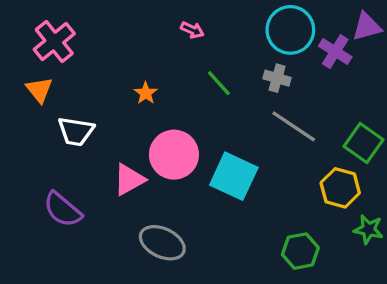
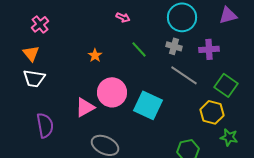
pink cross: (54, 42) -> (40, 24), size x0.7
purple cross: (335, 52) -> (209, 49), moved, turned -36
white trapezoid: (76, 131) -> (34, 78), moved
purple semicircle: (63, 209) -> (45, 125), turned -140

